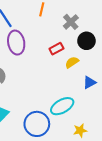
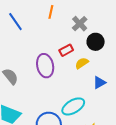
purple ellipse: (16, 43) -> (45, 66), moved

